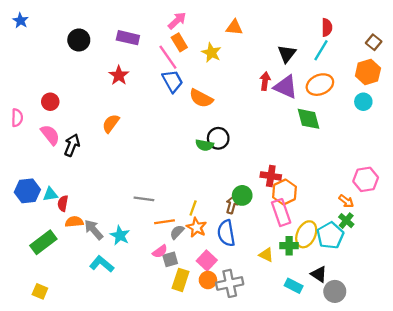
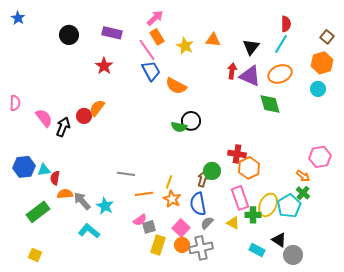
orange triangle: (234, 27) -> (213, 40), moved
red circle: (50, 102) -> (84, 116), moved
pink rectangle: (281, 213) -> (240, 198), moved
gray semicircle: (177, 232) -> (207, 223), moved

